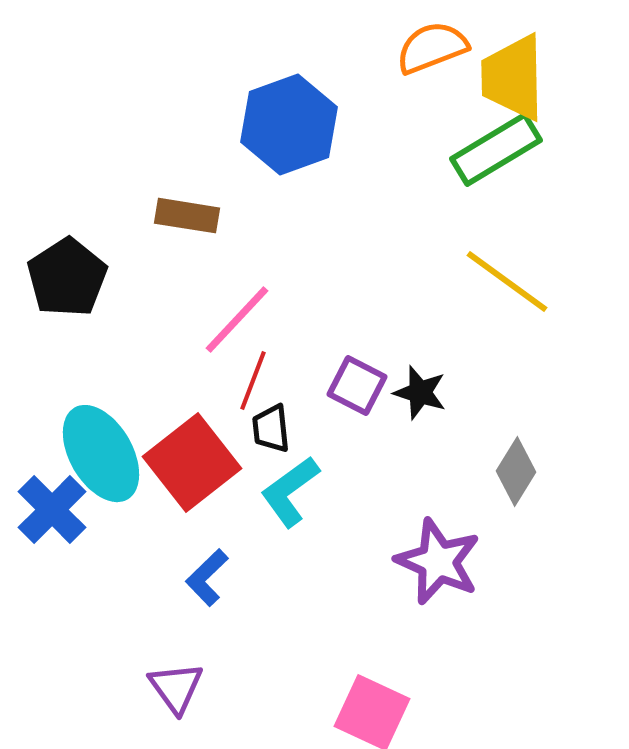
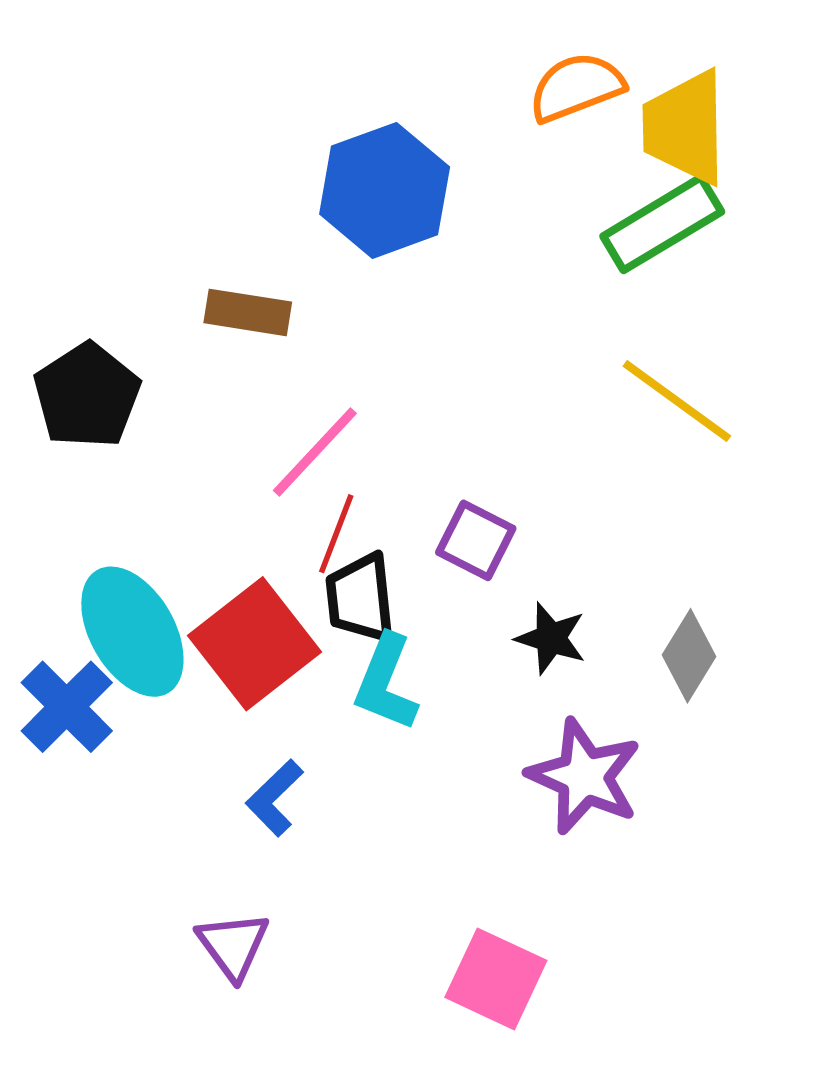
black star: (420, 393) -> (551, 638), moved
black trapezoid: (271, 429) -> (360, 598), size x1.4
cyan L-shape: (290, 492) -> (386, 683), turned -32

